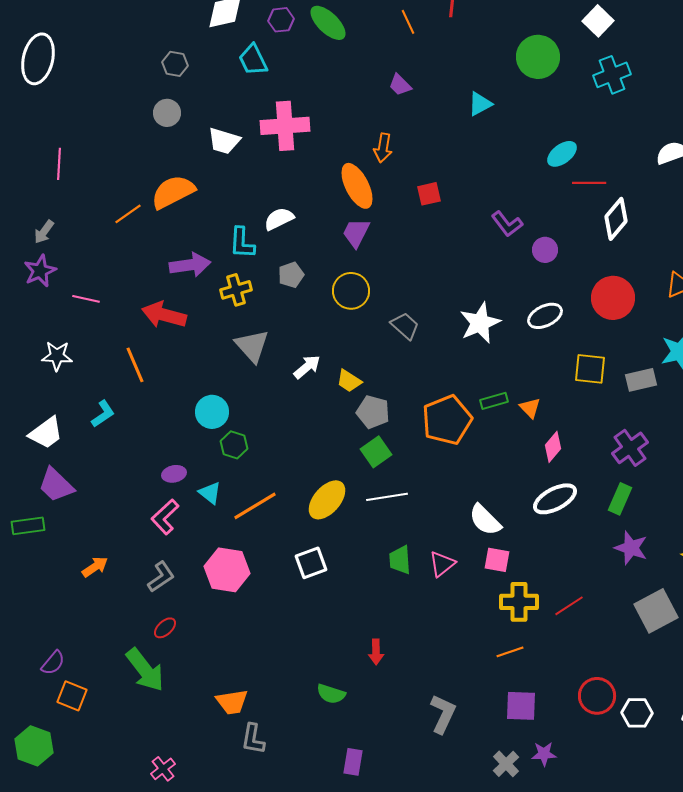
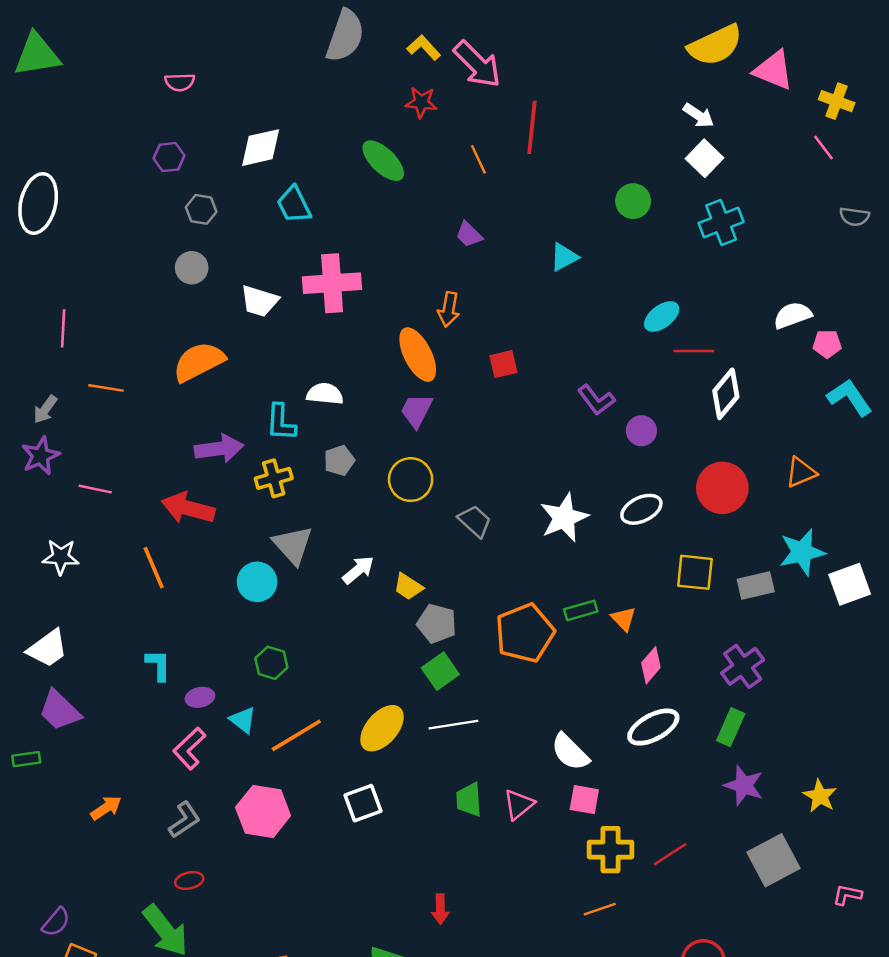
purple hexagon: (281, 20) -> (169, 157), moved
green circle: (538, 57) -> (633, 201), size x0.7
orange line: (128, 214) -> (106, 388), moved, turned 44
white semicircle: (279, 219) -> (325, 394), turned 32
cyan circle: (212, 412) -> (257, 582), moved
cyan L-shape: (103, 414) -> (158, 665), moved, turned -56
green rectangle: (28, 526) -> (26, 759), size x0.7
red ellipse: (165, 628) -> (189, 881), turned 30

